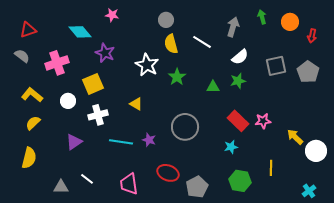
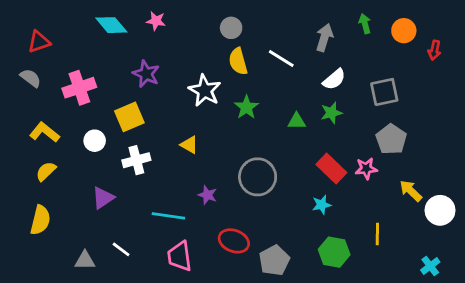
cyan diamond: (80, 32) -> (111, 25), moved
gray pentagon: (308, 72) -> (391, 139), moved
cyan line: (121, 142) -> (168, 216), moved

